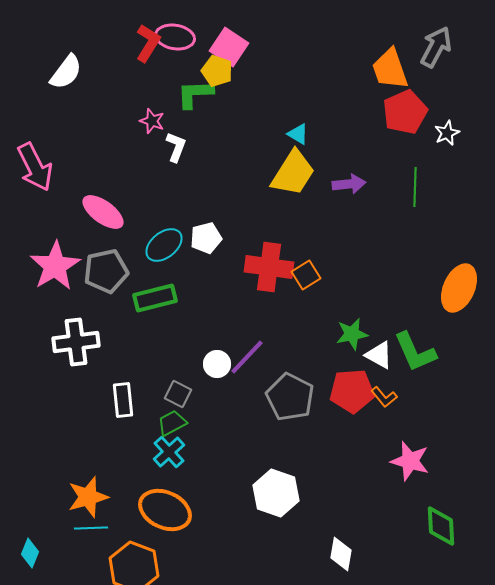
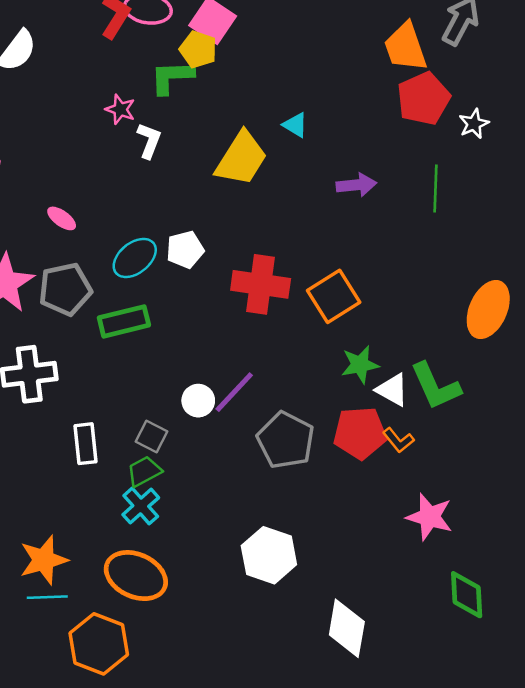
yellow trapezoid: (293, 173) -> (241, 159), moved
pink ellipse: (103, 212) -> (62, 218), size x0.6
orange square: (306, 275) -> (334, 296), moved, size x1.5
white diamond: (341, 554) -> (347, 628), size x1.4

